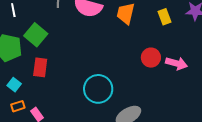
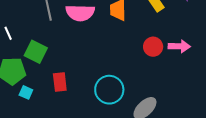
red rectangle: (40, 67) -> (60, 82), moved
cyan square: (14, 85) -> (26, 92), moved

